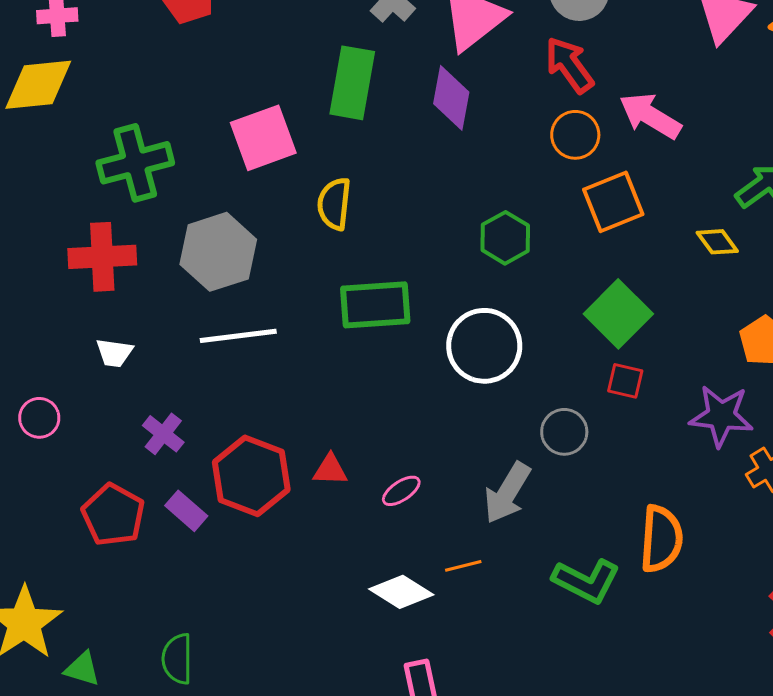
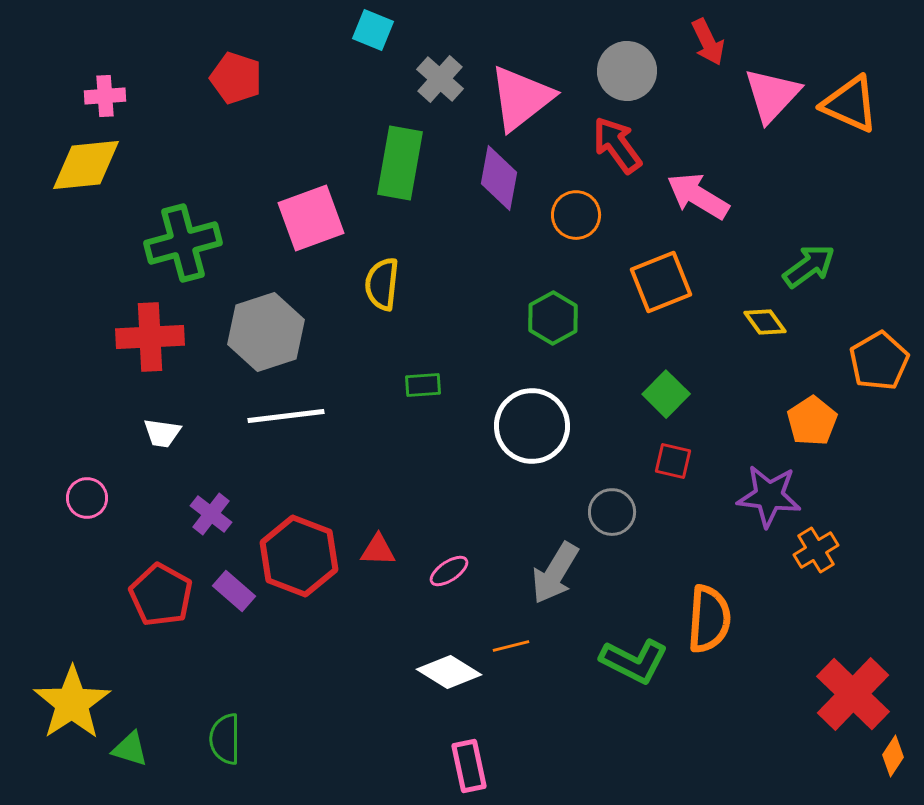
orange circle: (575, 135) -> (576, 215), moved
green rectangle: (375, 305) -> (423, 385), size x0.5
green square: (618, 314) -> (666, 394), size x0.7

